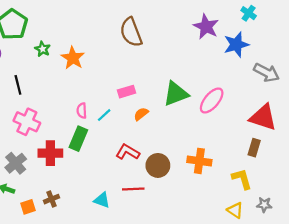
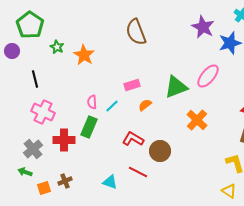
pink ellipse: (212, 101) -> (208, 76), moved
orange cross: (199, 161) -> (197, 120), moved, turned 35
red line: (133, 189) -> (138, 172), turned 30

